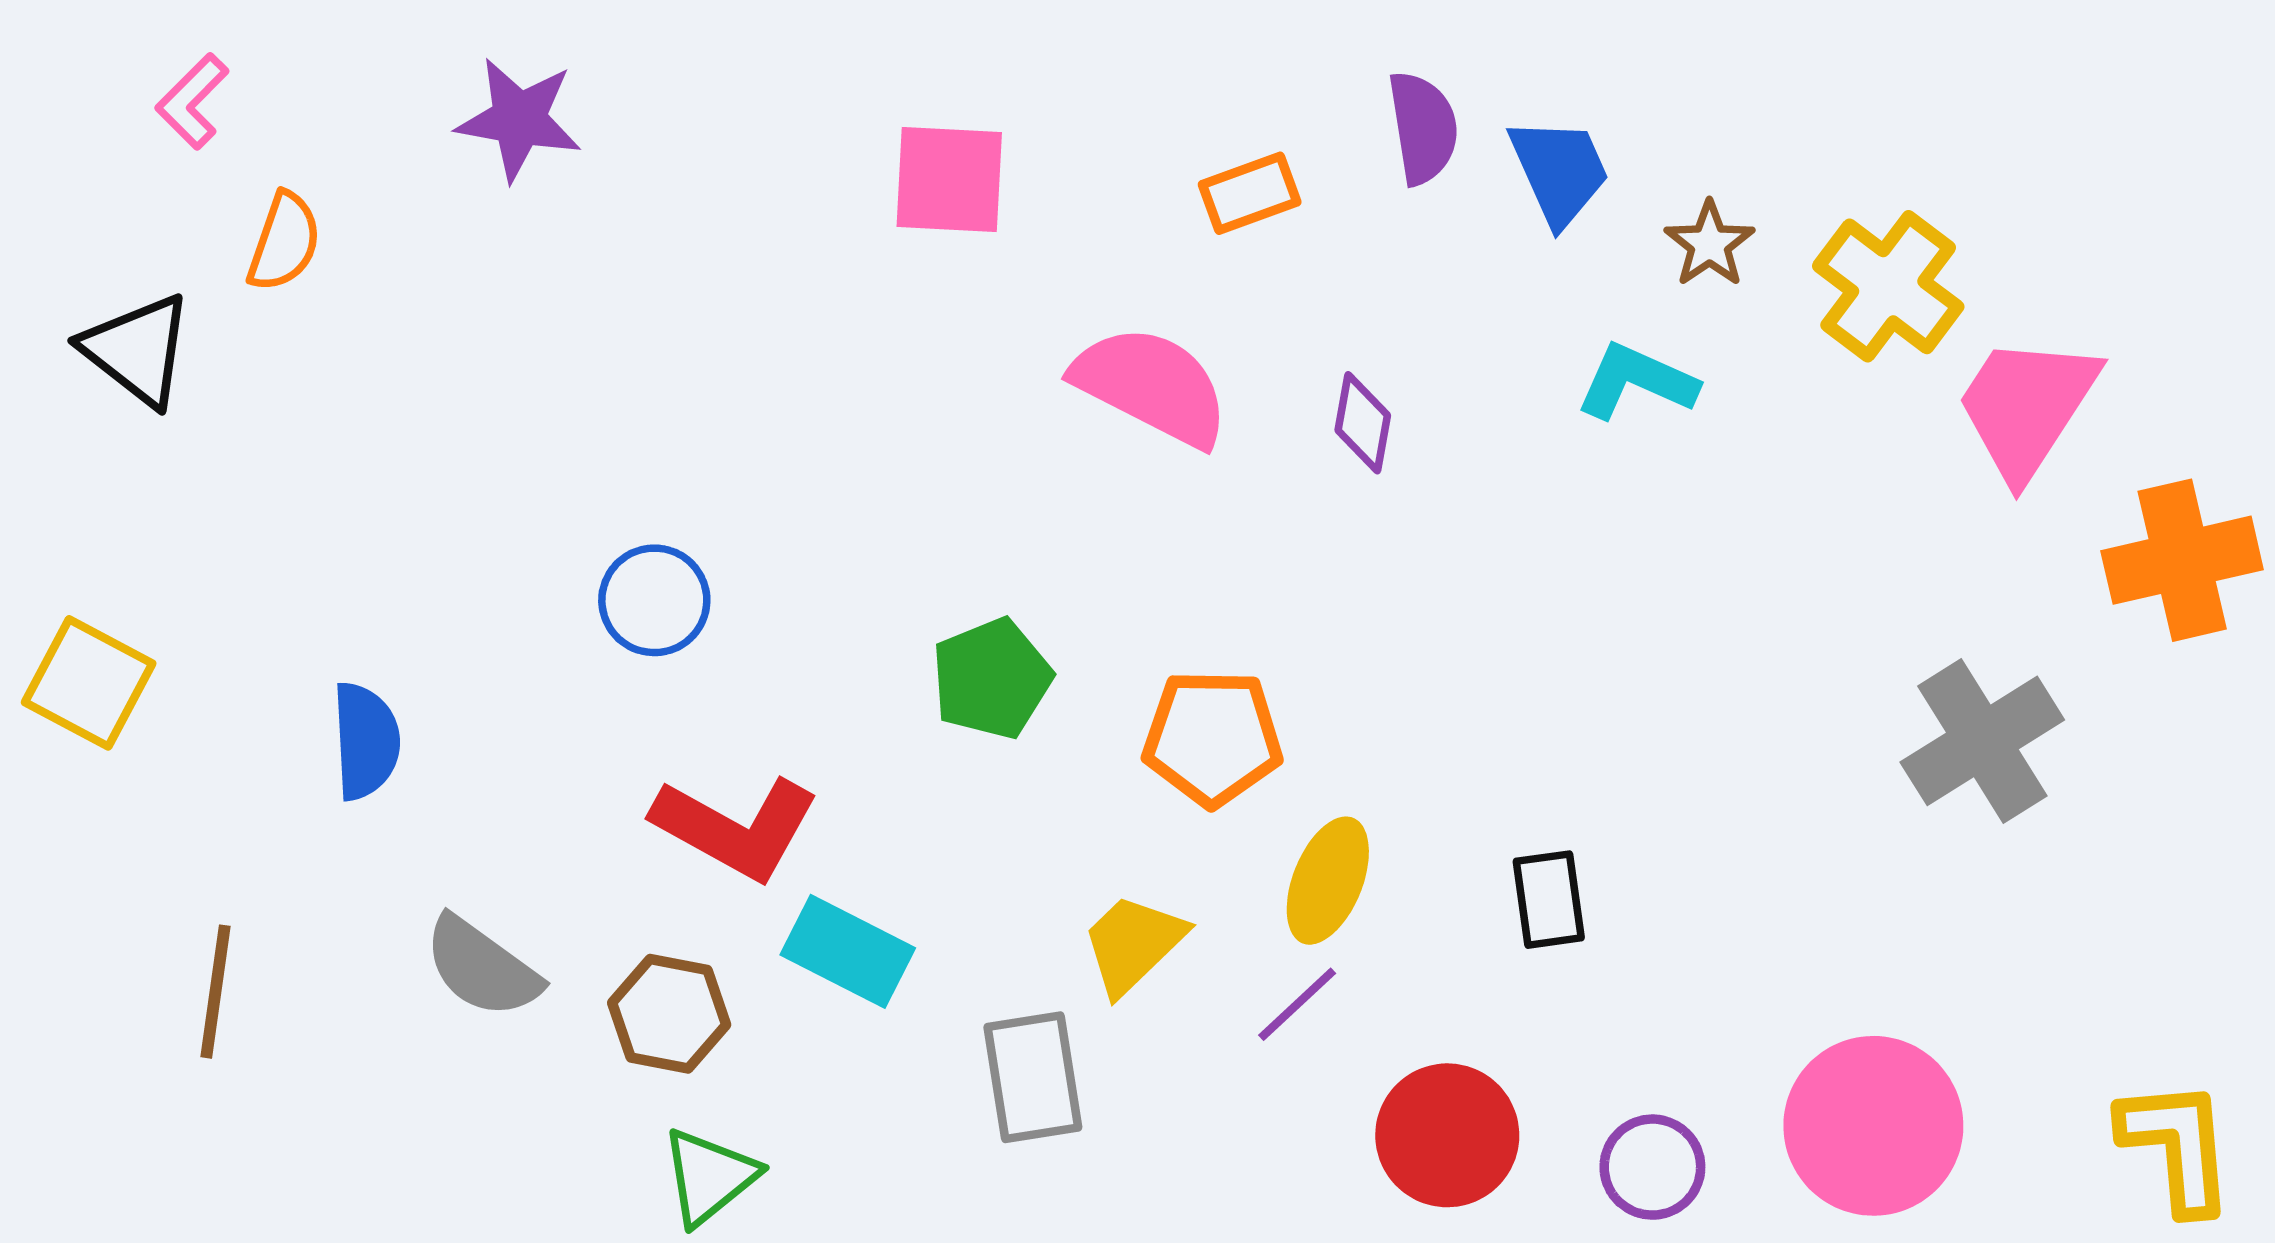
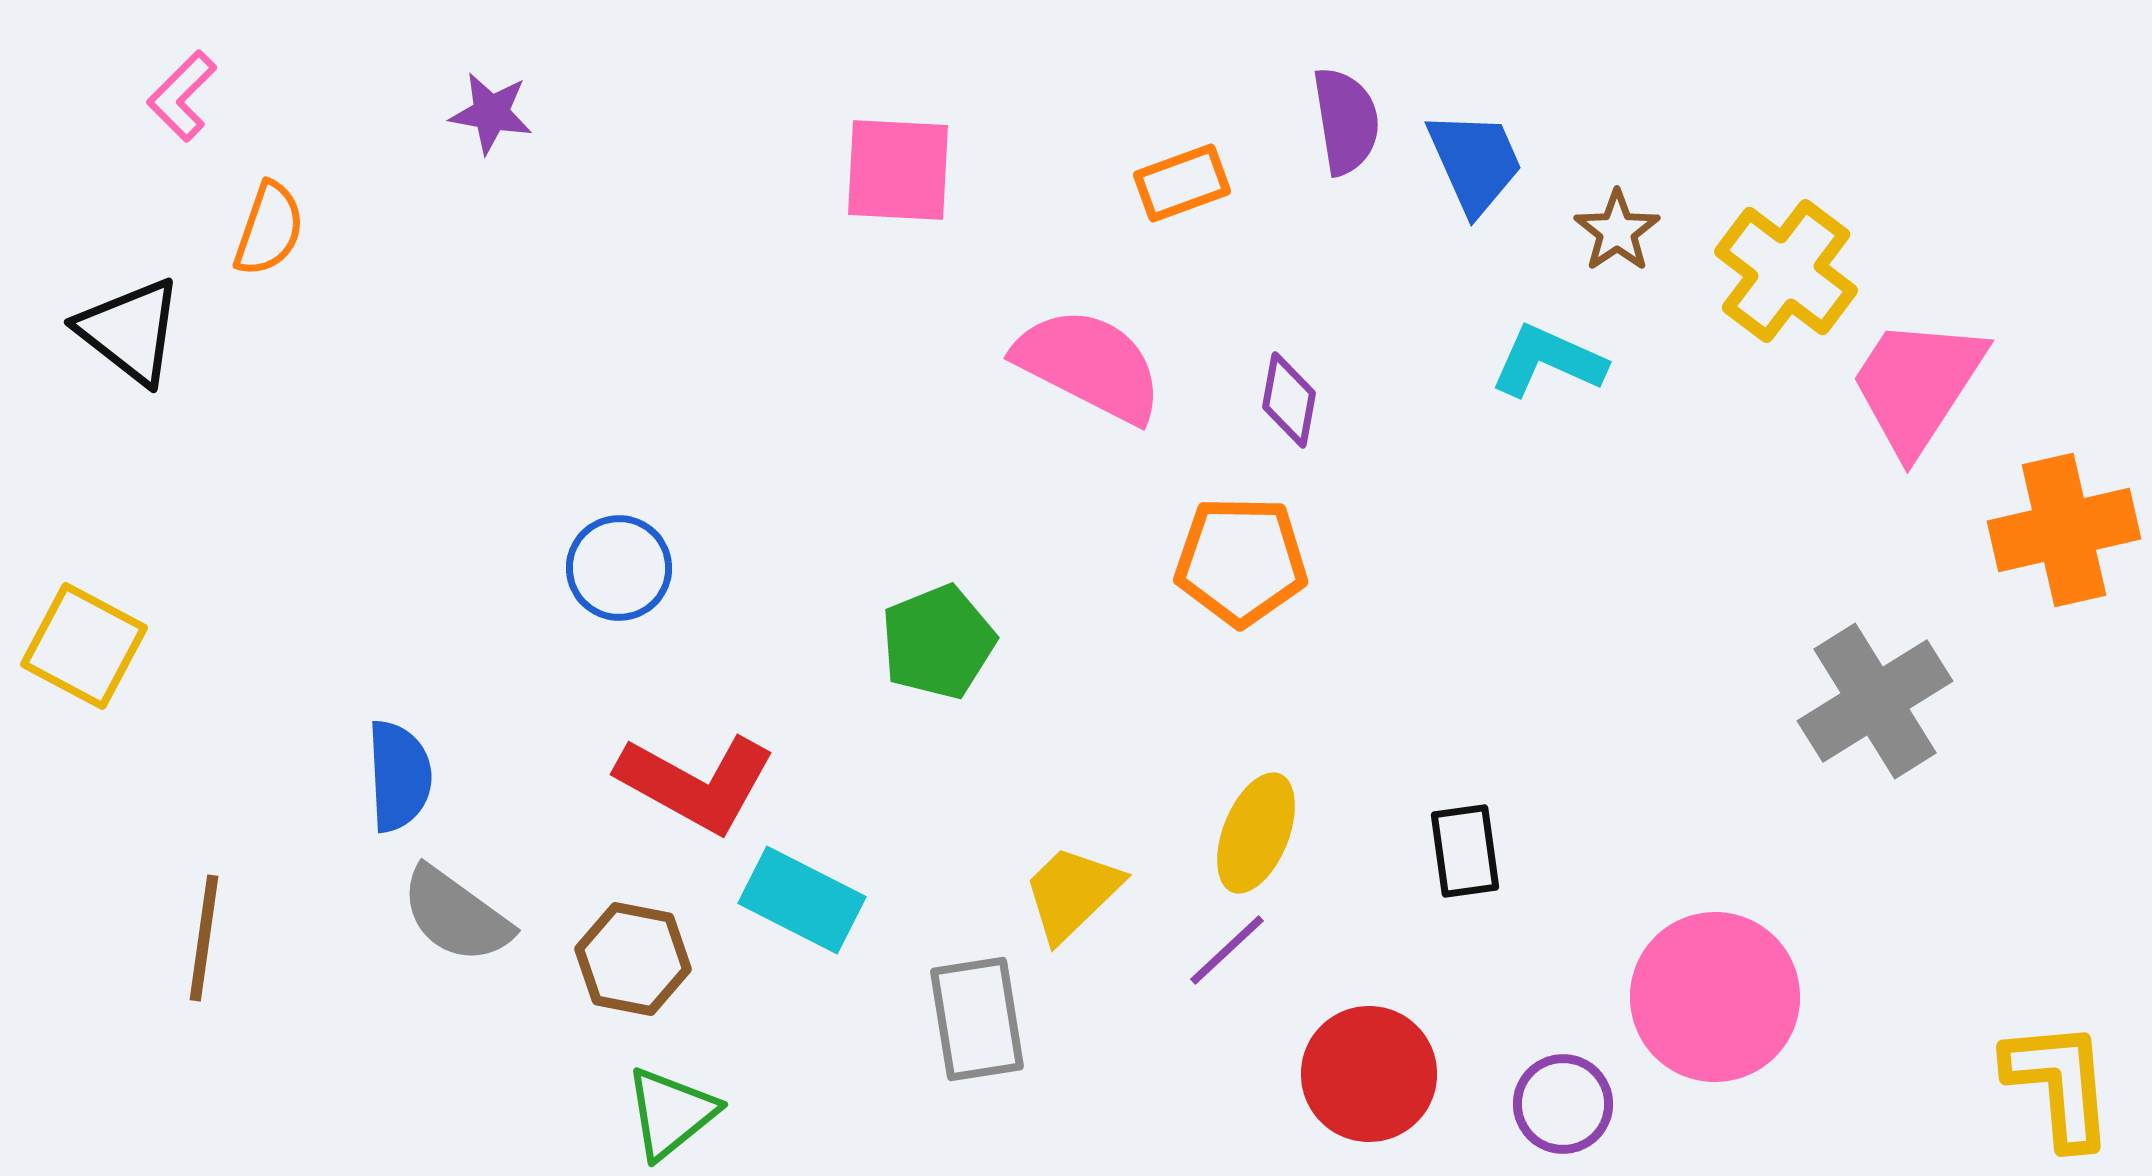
purple star: (519, 119) -> (491, 113), size x0.7
orange pentagon: (1213, 738) -> (1241, 561), moved
blue semicircle: (366, 741) -> (399, 776), moved
pink circle: (1873, 1126) -> (1715, 997), moved

